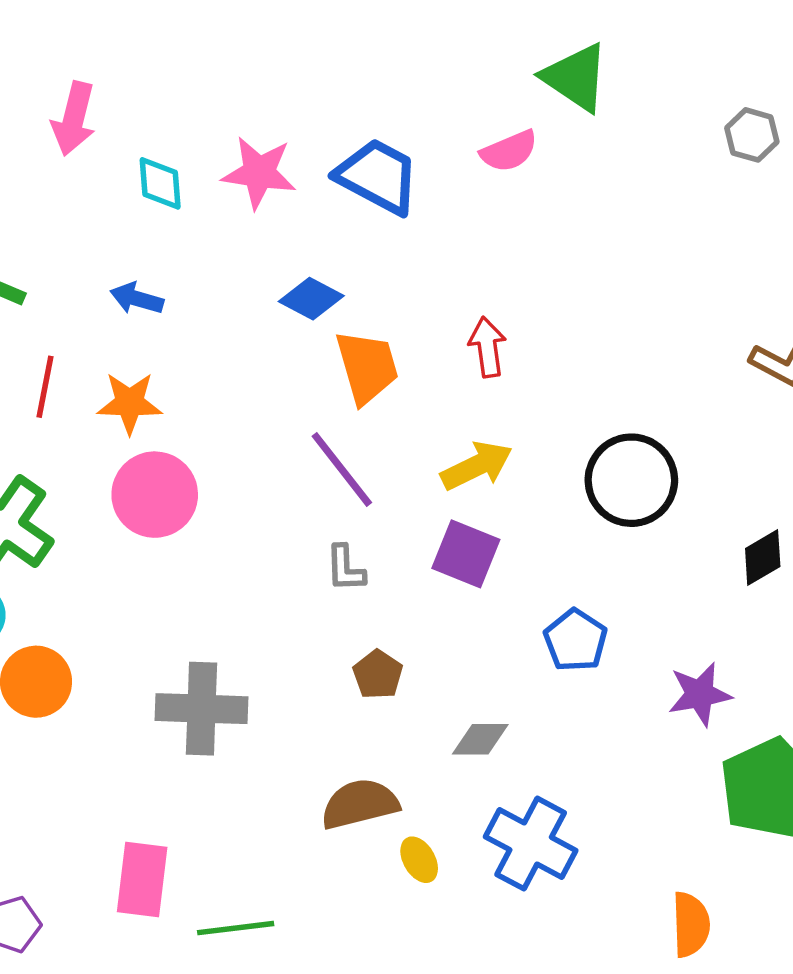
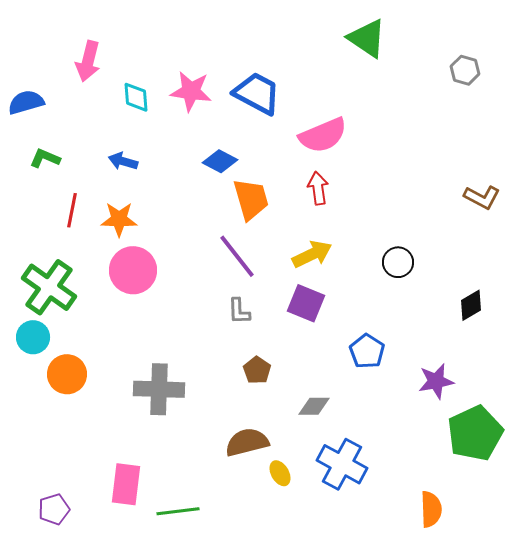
pink semicircle: (509, 151) -> (323, 135), moved, size x1.5
black circle: (631, 480) -> (398, 262), size x0.6

